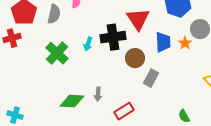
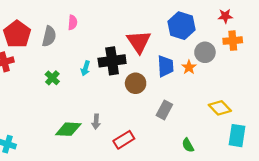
green cross: (57, 53) -> (52, 78), size x0.6
gray rectangle: (151, 78) -> (164, 110), moved

